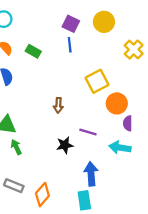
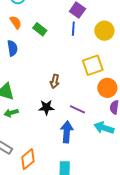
yellow circle: (104, 22) -> (104, 31), moved
black star: (65, 145) -> (46, 107), moved
green arrow: (16, 147) -> (11, 113), turned -88
blue arrow: (91, 174) -> (67, 132), moved

